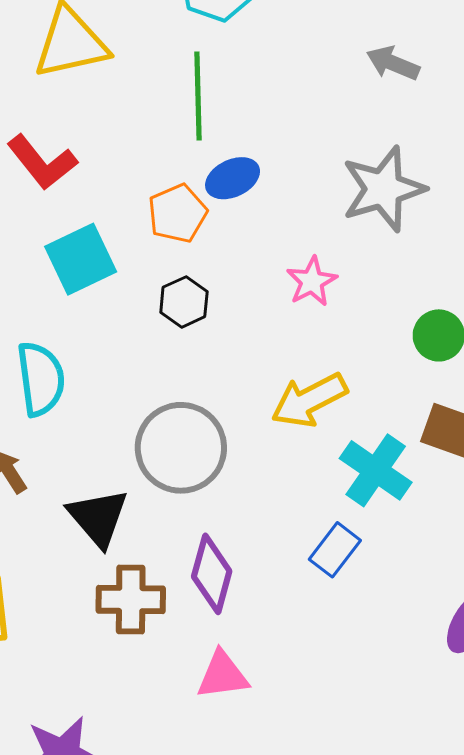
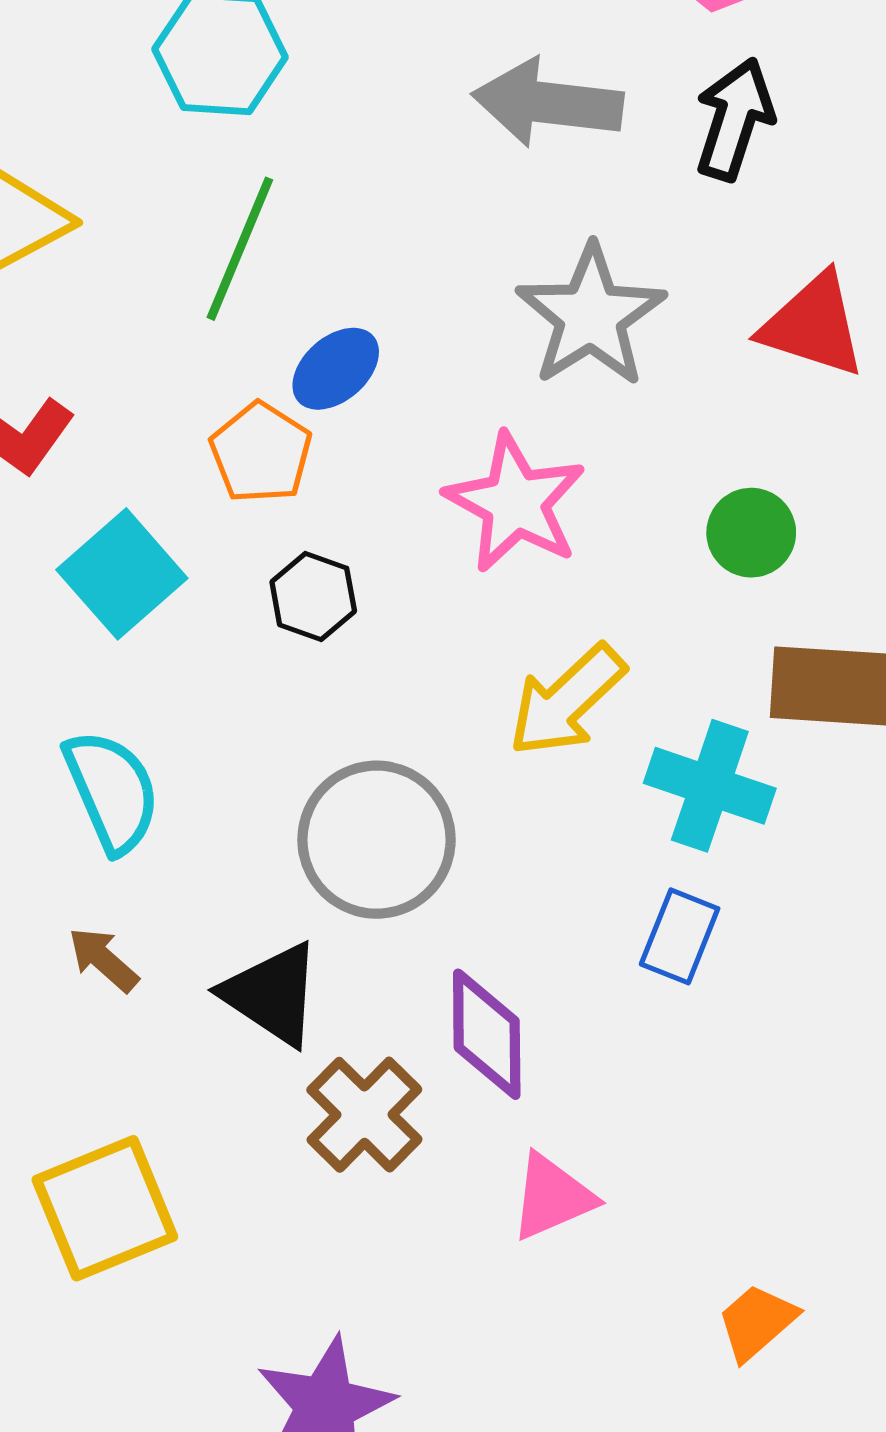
gray arrow: (393, 63) -> (548, 103), size x1.6
green line: (198, 96) -> (240, 249), turned 40
pink star: (312, 281) -> (515, 503), size x1.6
brown cross: (131, 600) -> (364, 1115), turned -30

